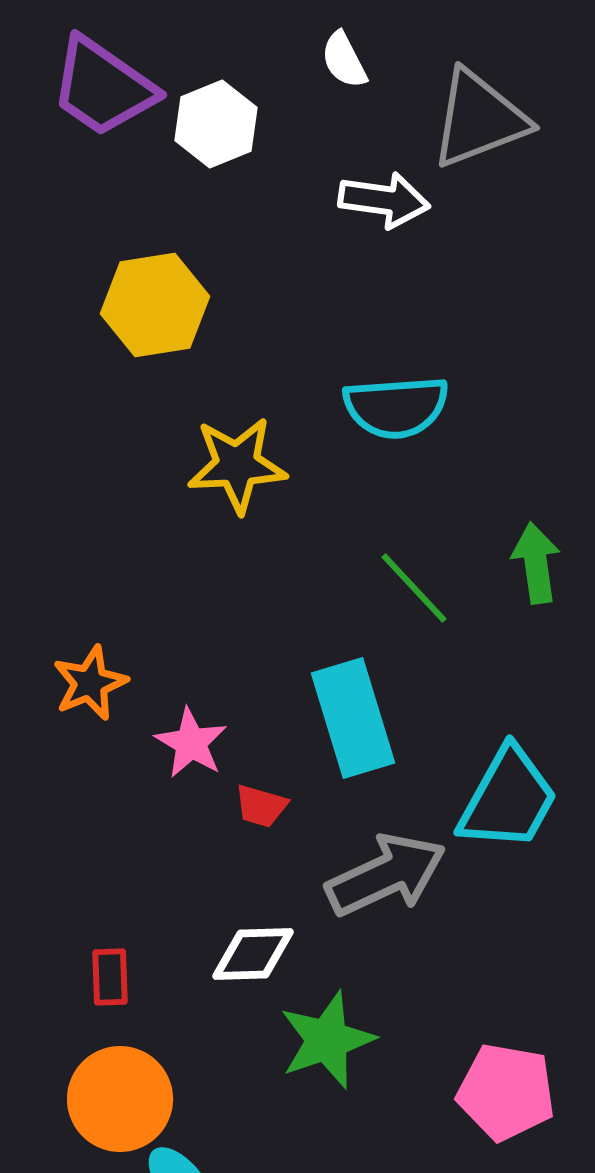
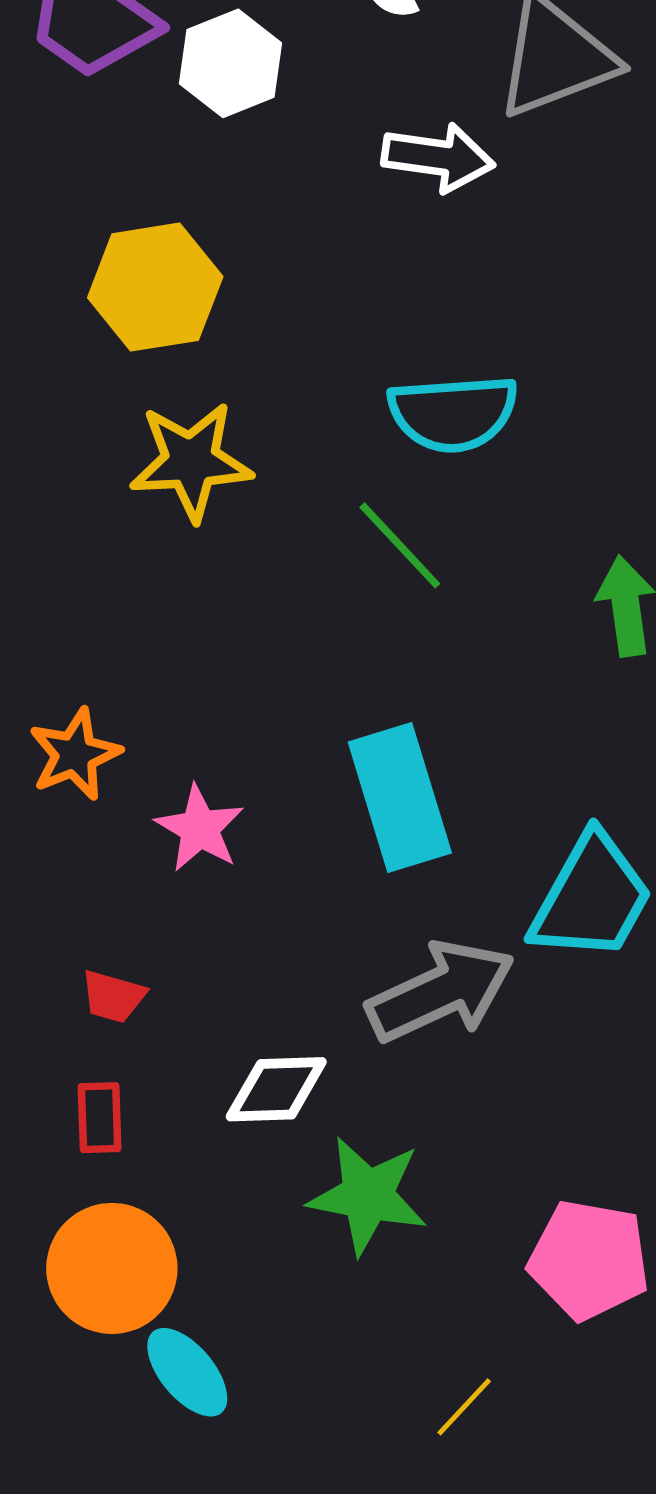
yellow star: (237, 465) -> (191, 461), moved
green line: (414, 588) -> (400, 545), moved
red trapezoid: (261, 806) -> (113, 997), moved
green star: (327, 1040) -> (368, 1195), turned 30

